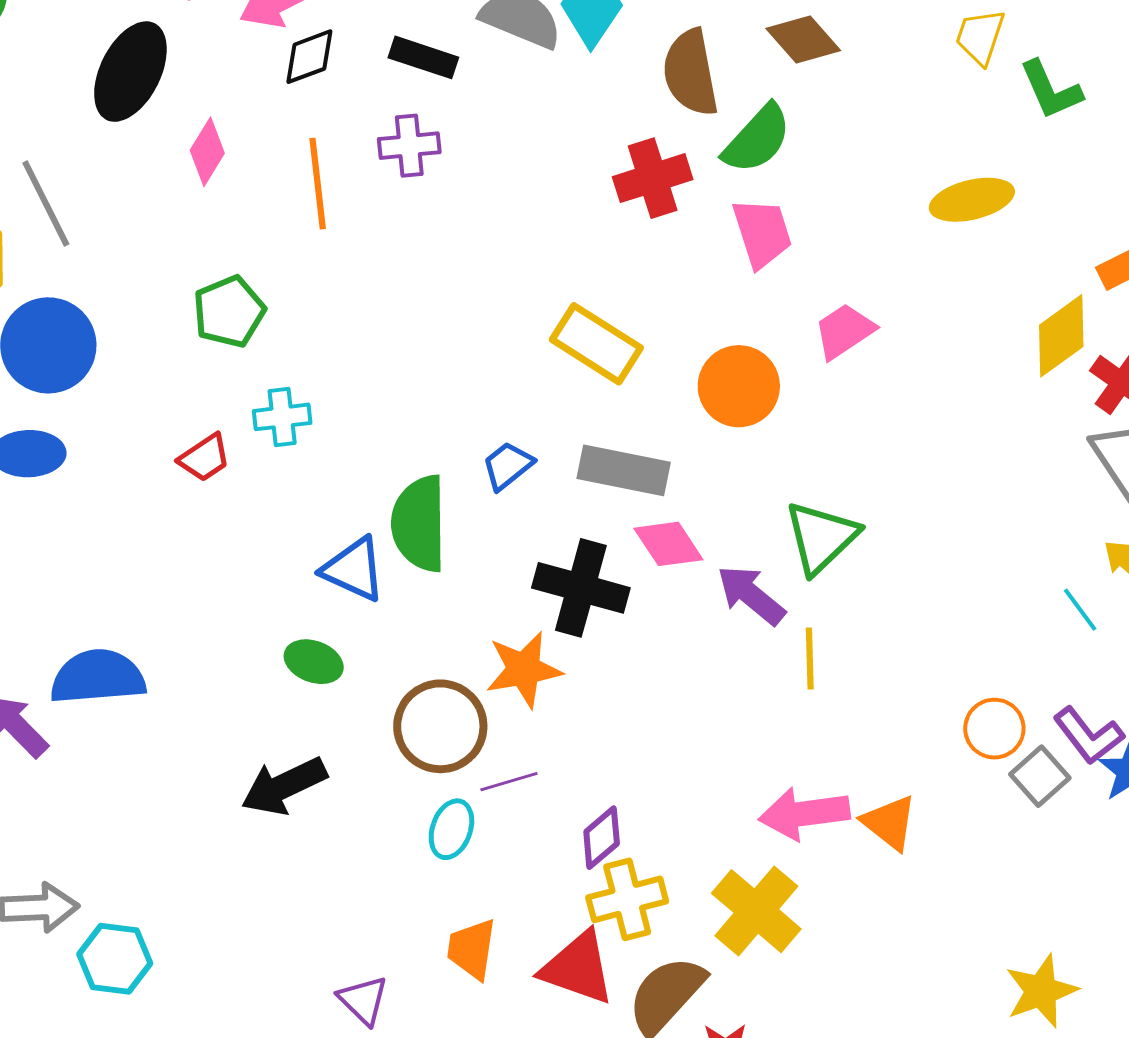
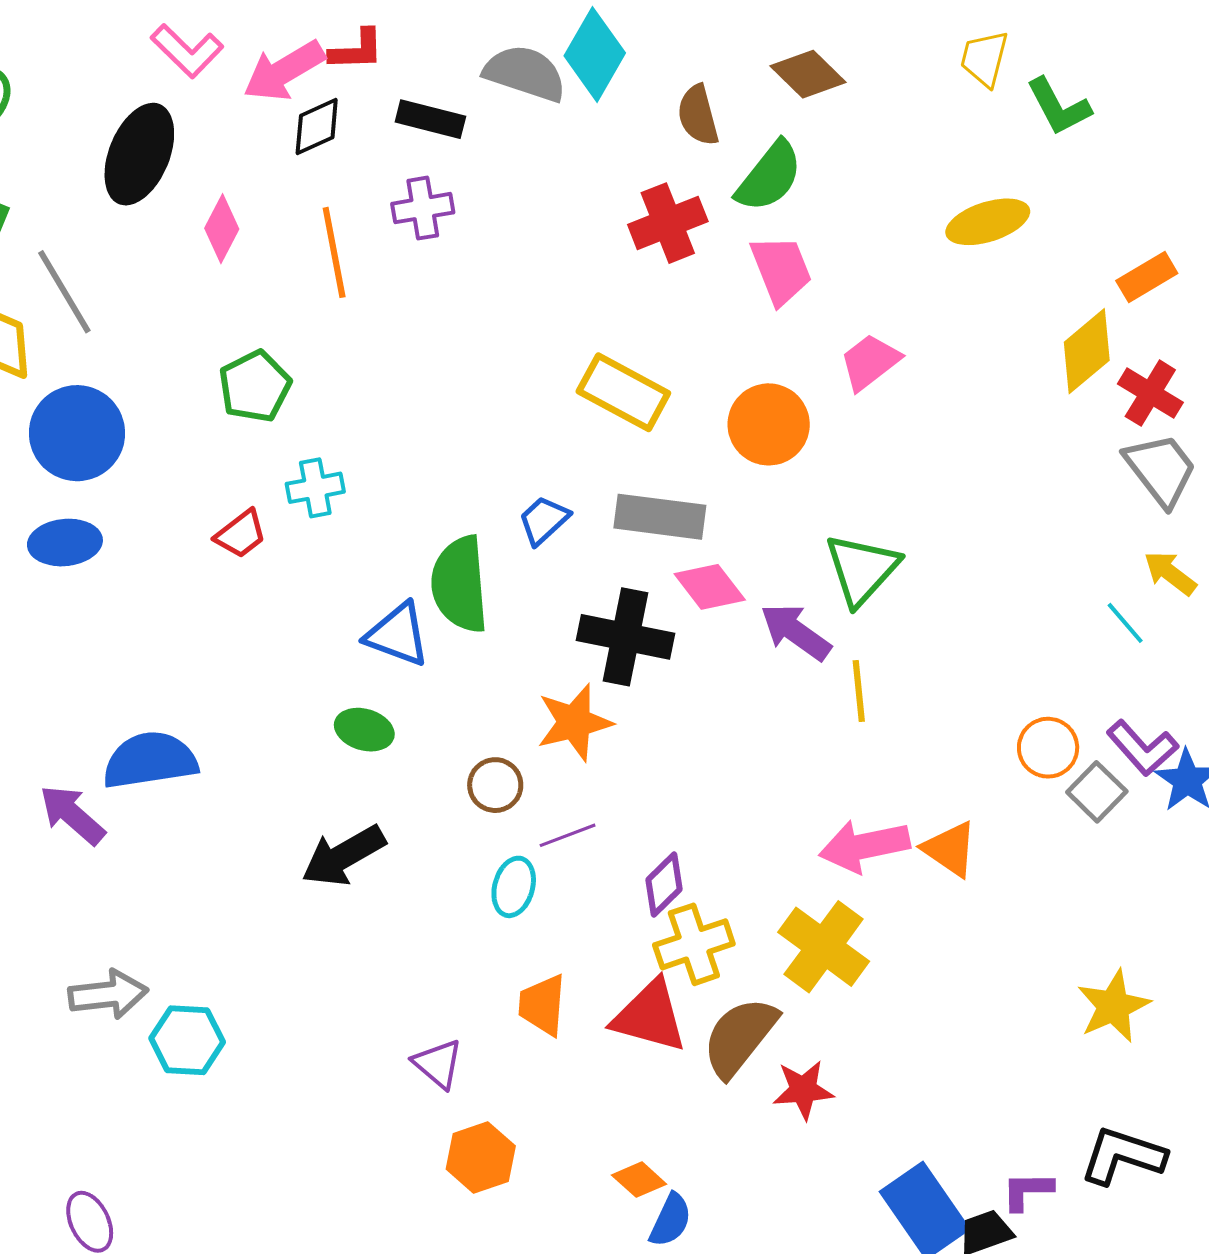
brown semicircle: (691, 73) -> (698, 115), size x0.7
brown circle: (440, 726) -> (495, 785), size x0.6

